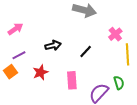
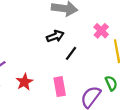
black arrow: (53, 45) -> (55, 36), moved

